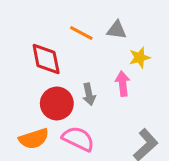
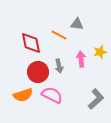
orange line: (81, 33) -> (59, 35), moved
yellow star: (140, 58) -> (100, 52), moved

